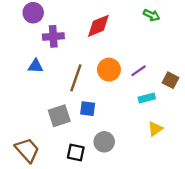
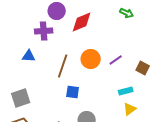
purple circle: (33, 13) -> (57, 11), moved
cyan rectangle: (147, 98) -> (126, 91), moved
gray square: (59, 116) -> (21, 98), moved

